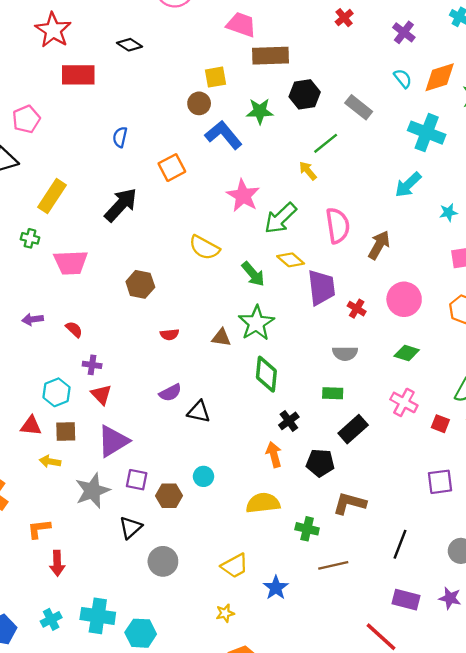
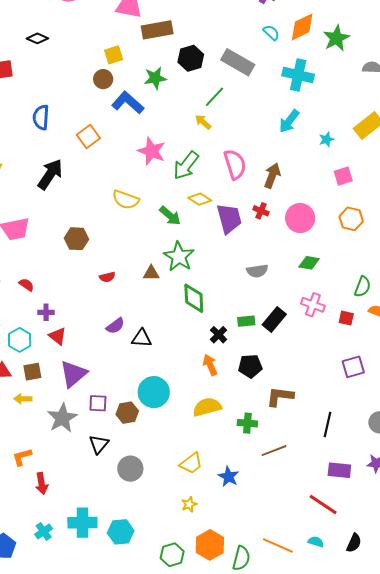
gray rectangle: (359, 107) -> (238, 62), size x1.4
blue semicircle: (120, 137) -> (41, 117), size x1.4
red cross: (357, 309) -> (261, 211), moved
green rectangle: (333, 393) -> (246, 321), moved
black rectangle: (353, 429) -> (274, 320), moved
cyan circle: (203, 476) -> (154, 392), size x1.8

